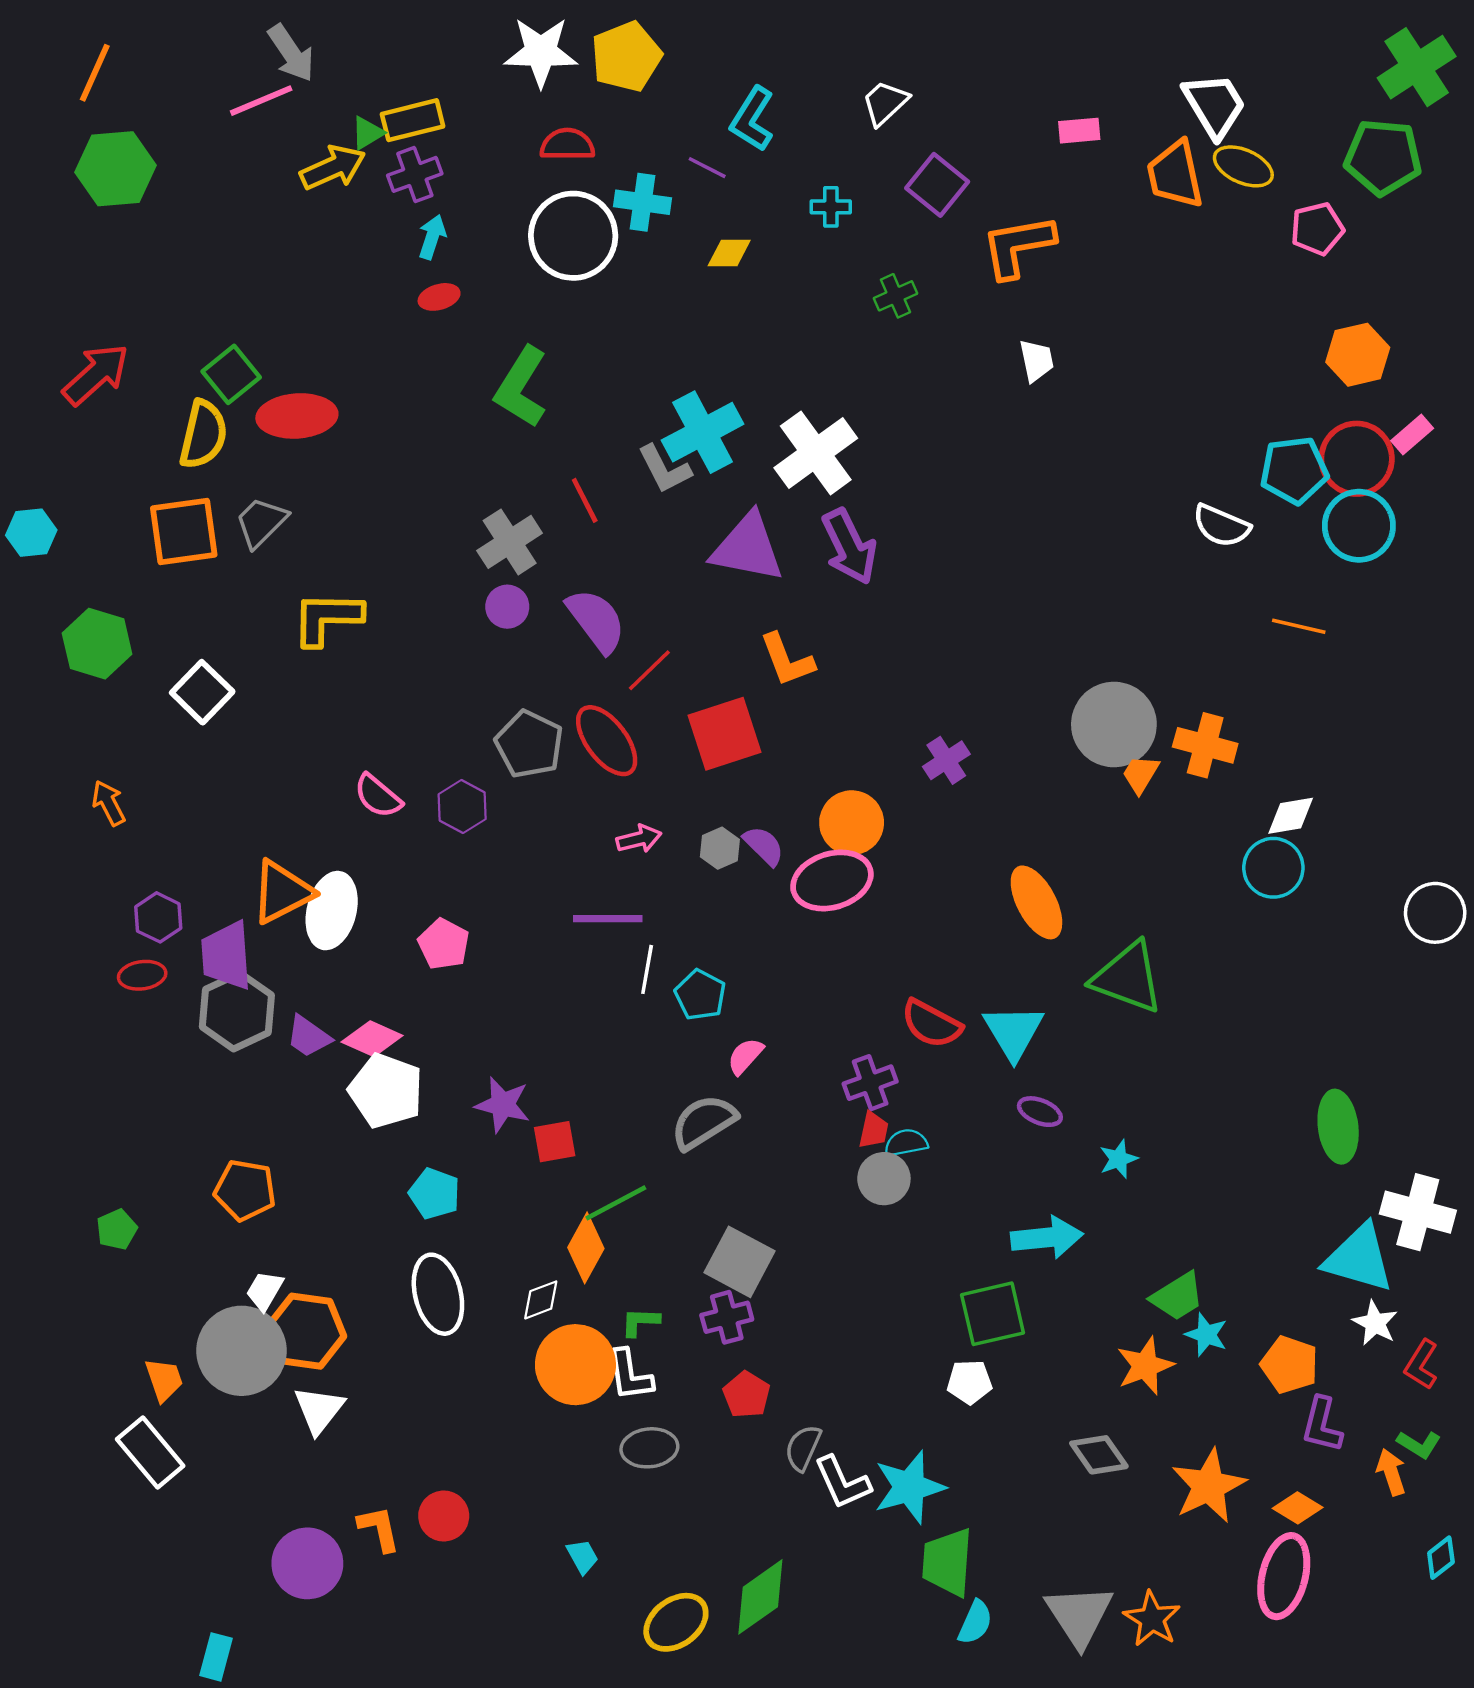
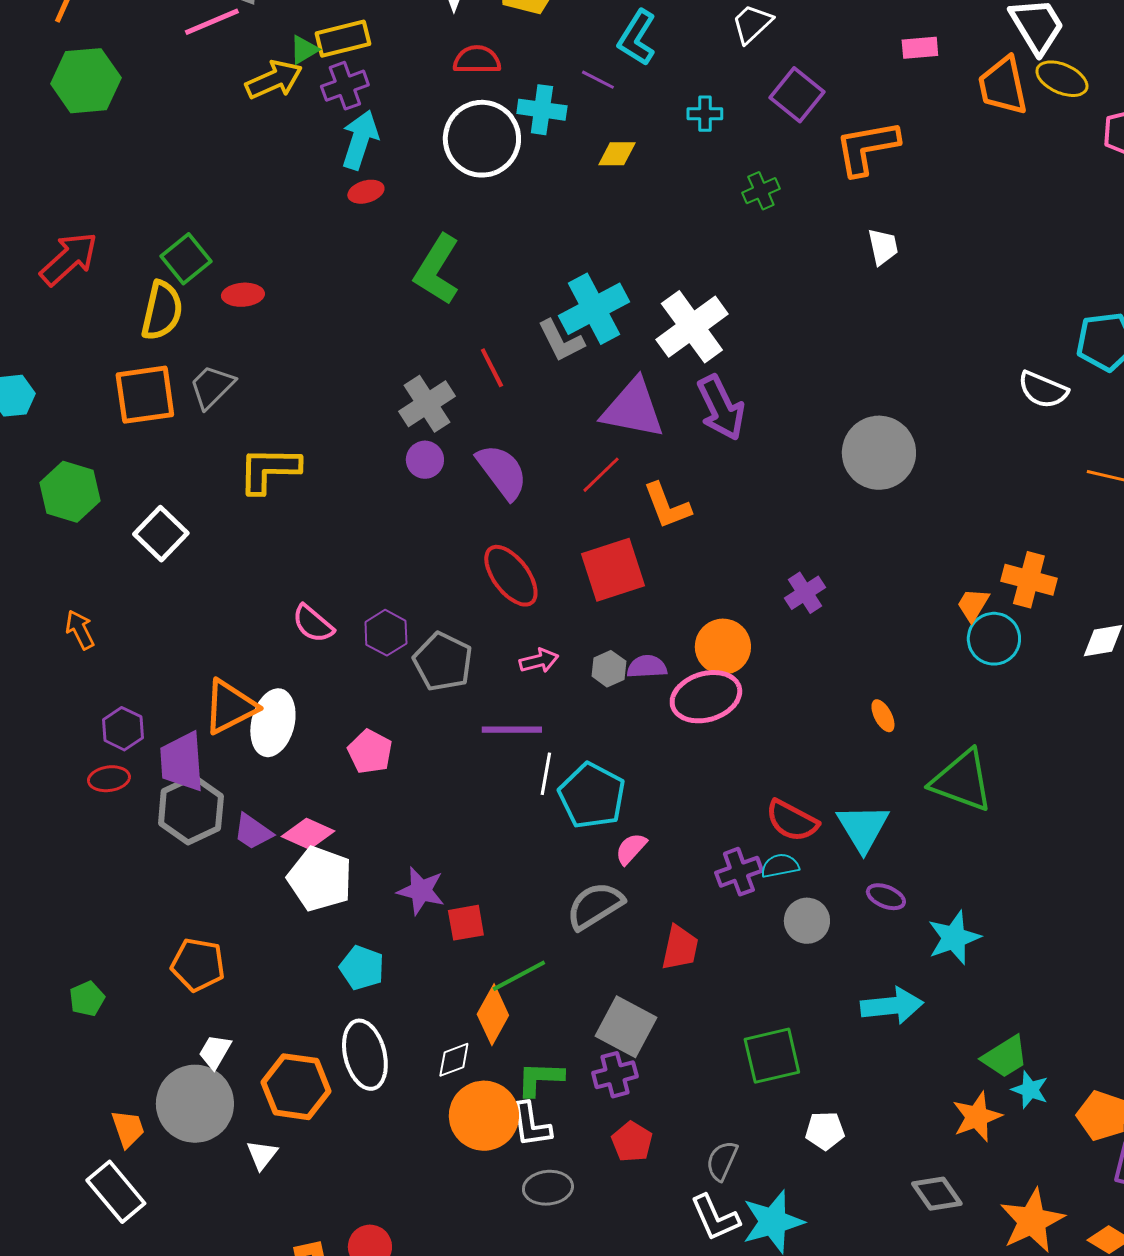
cyan arrow: (432, 237) -> (360, 140), size x1.5
red ellipse: (297, 416) -> (243, 295), size x0.6
red line: (649, 670) -> (601, 475), moved
gray circle: (1114, 724) -> (879, 453), moved
gray pentagon: (529, 744) -> (443, 662), moved
purple semicircle: (764, 846) -> (647, 667), turned -48
cyan circle: (1273, 868) -> (994, 639), moved
orange ellipse: (1036, 902) -> (883, 716), size x0.5
cyan pentagon: (700, 995) -> (592, 796), size x1.5
red trapezoid: (874, 1130) -> (680, 948), moved, size x1.4
cyan semicircle: (906, 1143) -> (780, 866), moved
cyan star: (1119, 1159) -> (954, 938), size x1.6
gray circle: (884, 1179) -> (807, 921), moved
green square: (993, 1314) -> (772, 1056), moved
green L-shape: (640, 1322) -> (540, 1079), size x1.4
orange hexagon: (306, 1331) -> (296, 1087), moved
white triangle: (319, 1410) -> (262, 1155), size x0.7
gray semicircle: (803, 1448) -> (722, 1161), moved

